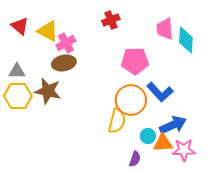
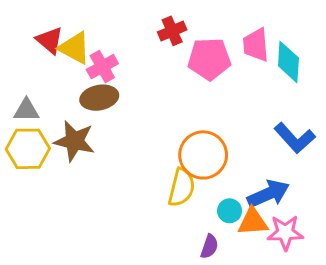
red triangle: (20, 26) -> (50, 40), moved
pink pentagon: (135, 61) -> (209, 59), moved
blue L-shape: (160, 92) -> (295, 138), moved

